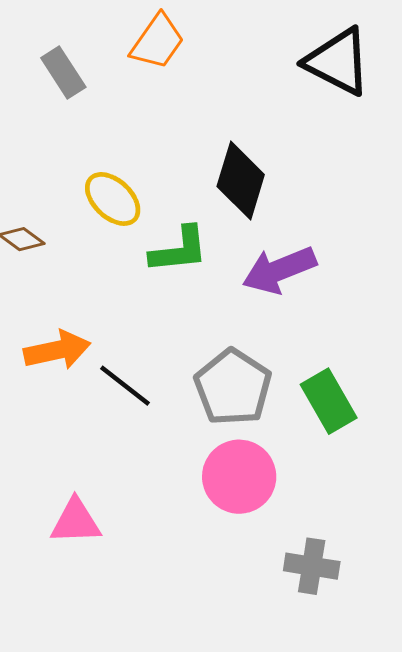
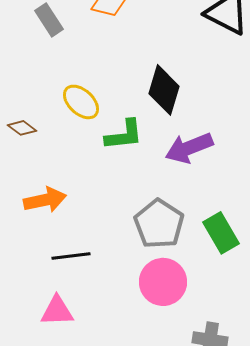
black line: (125, 386) -> (71, 256), moved, turned -45

